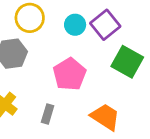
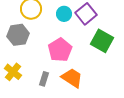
orange trapezoid: (105, 117) -> (72, 78), moved

